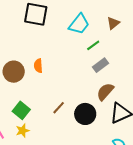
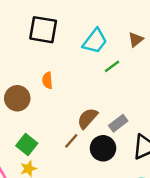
gray rectangle: (101, 65) -> (118, 123), moved
orange semicircle: (38, 66) -> (47, 80), moved
brown semicircle: (105, 92) -> (87, 118), moved

